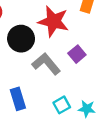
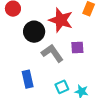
purple square: (77, 54) -> (77, 48), turned 32

